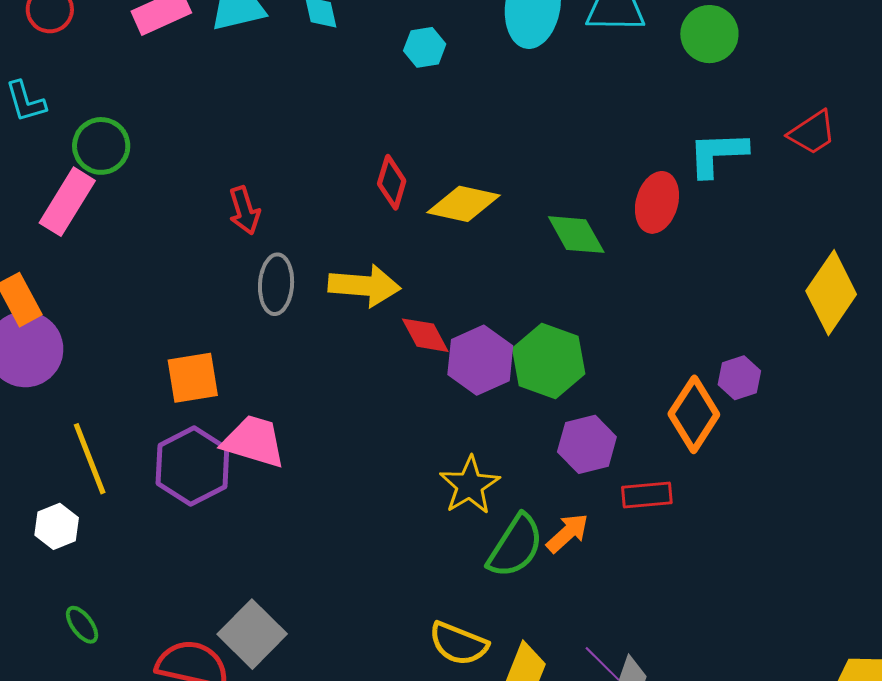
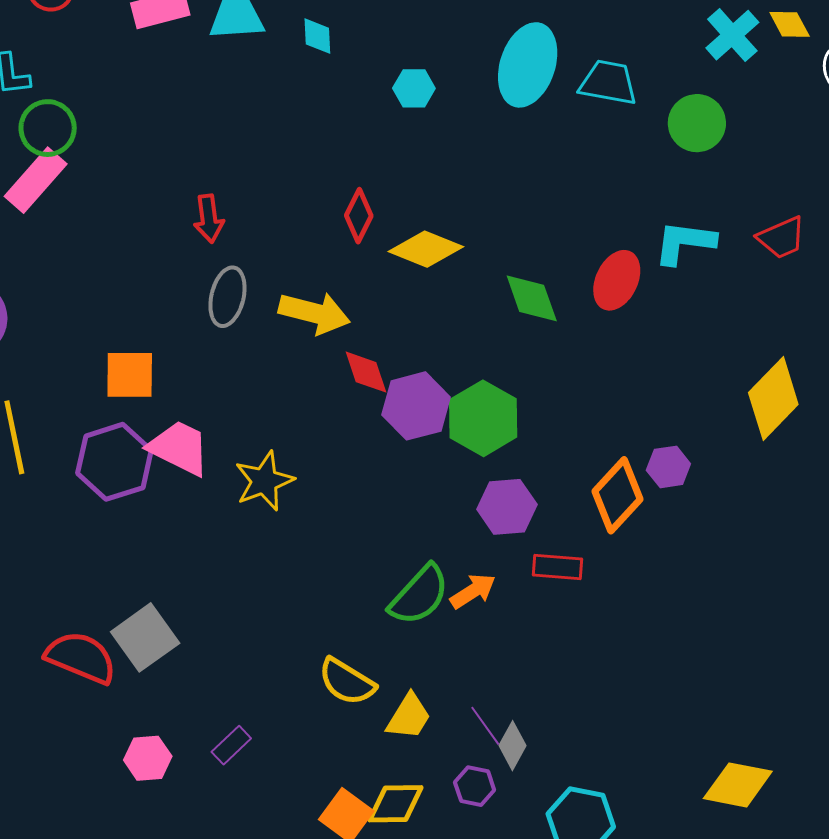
green circle: (101, 146) -> (48, 128), moved
yellow star: (470, 485) -> (264, 481), moved

